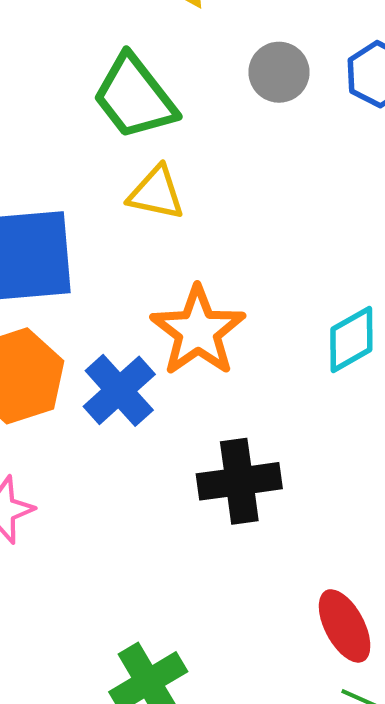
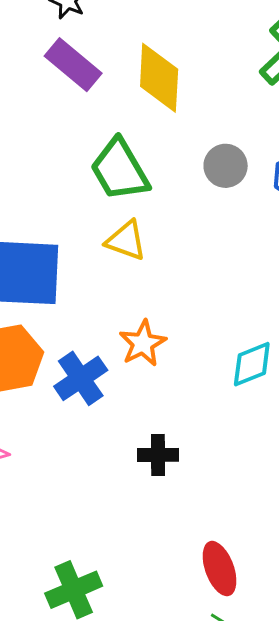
orange star: (198, 331) -> (143, 343), size x0.7
black cross: (239, 481) -> (158, 455), size x0.7

